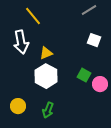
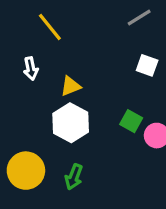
white arrow: (21, 42) -> (31, 69), size x0.6
yellow circle: (18, 106) -> (26, 171), size x1.5

